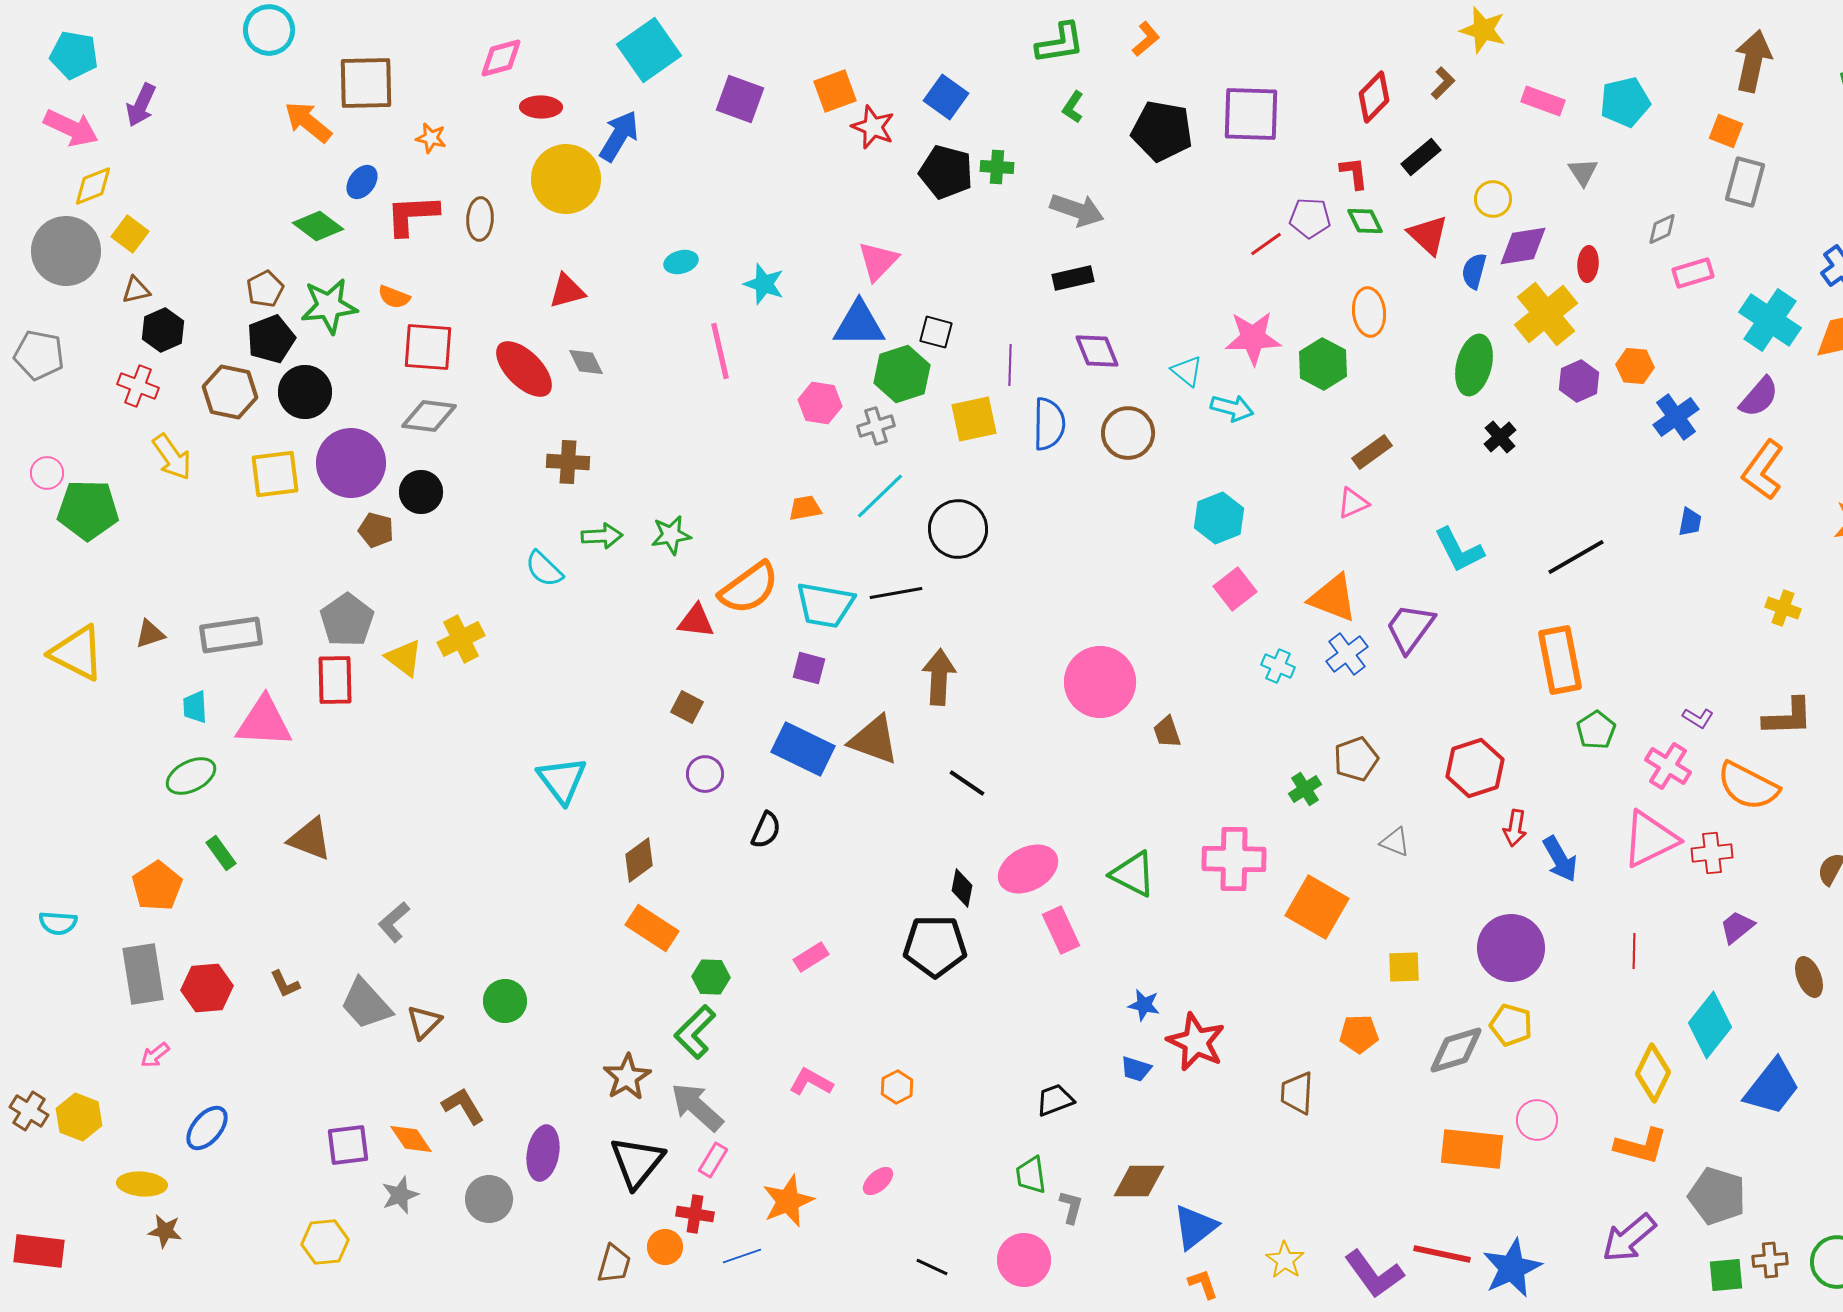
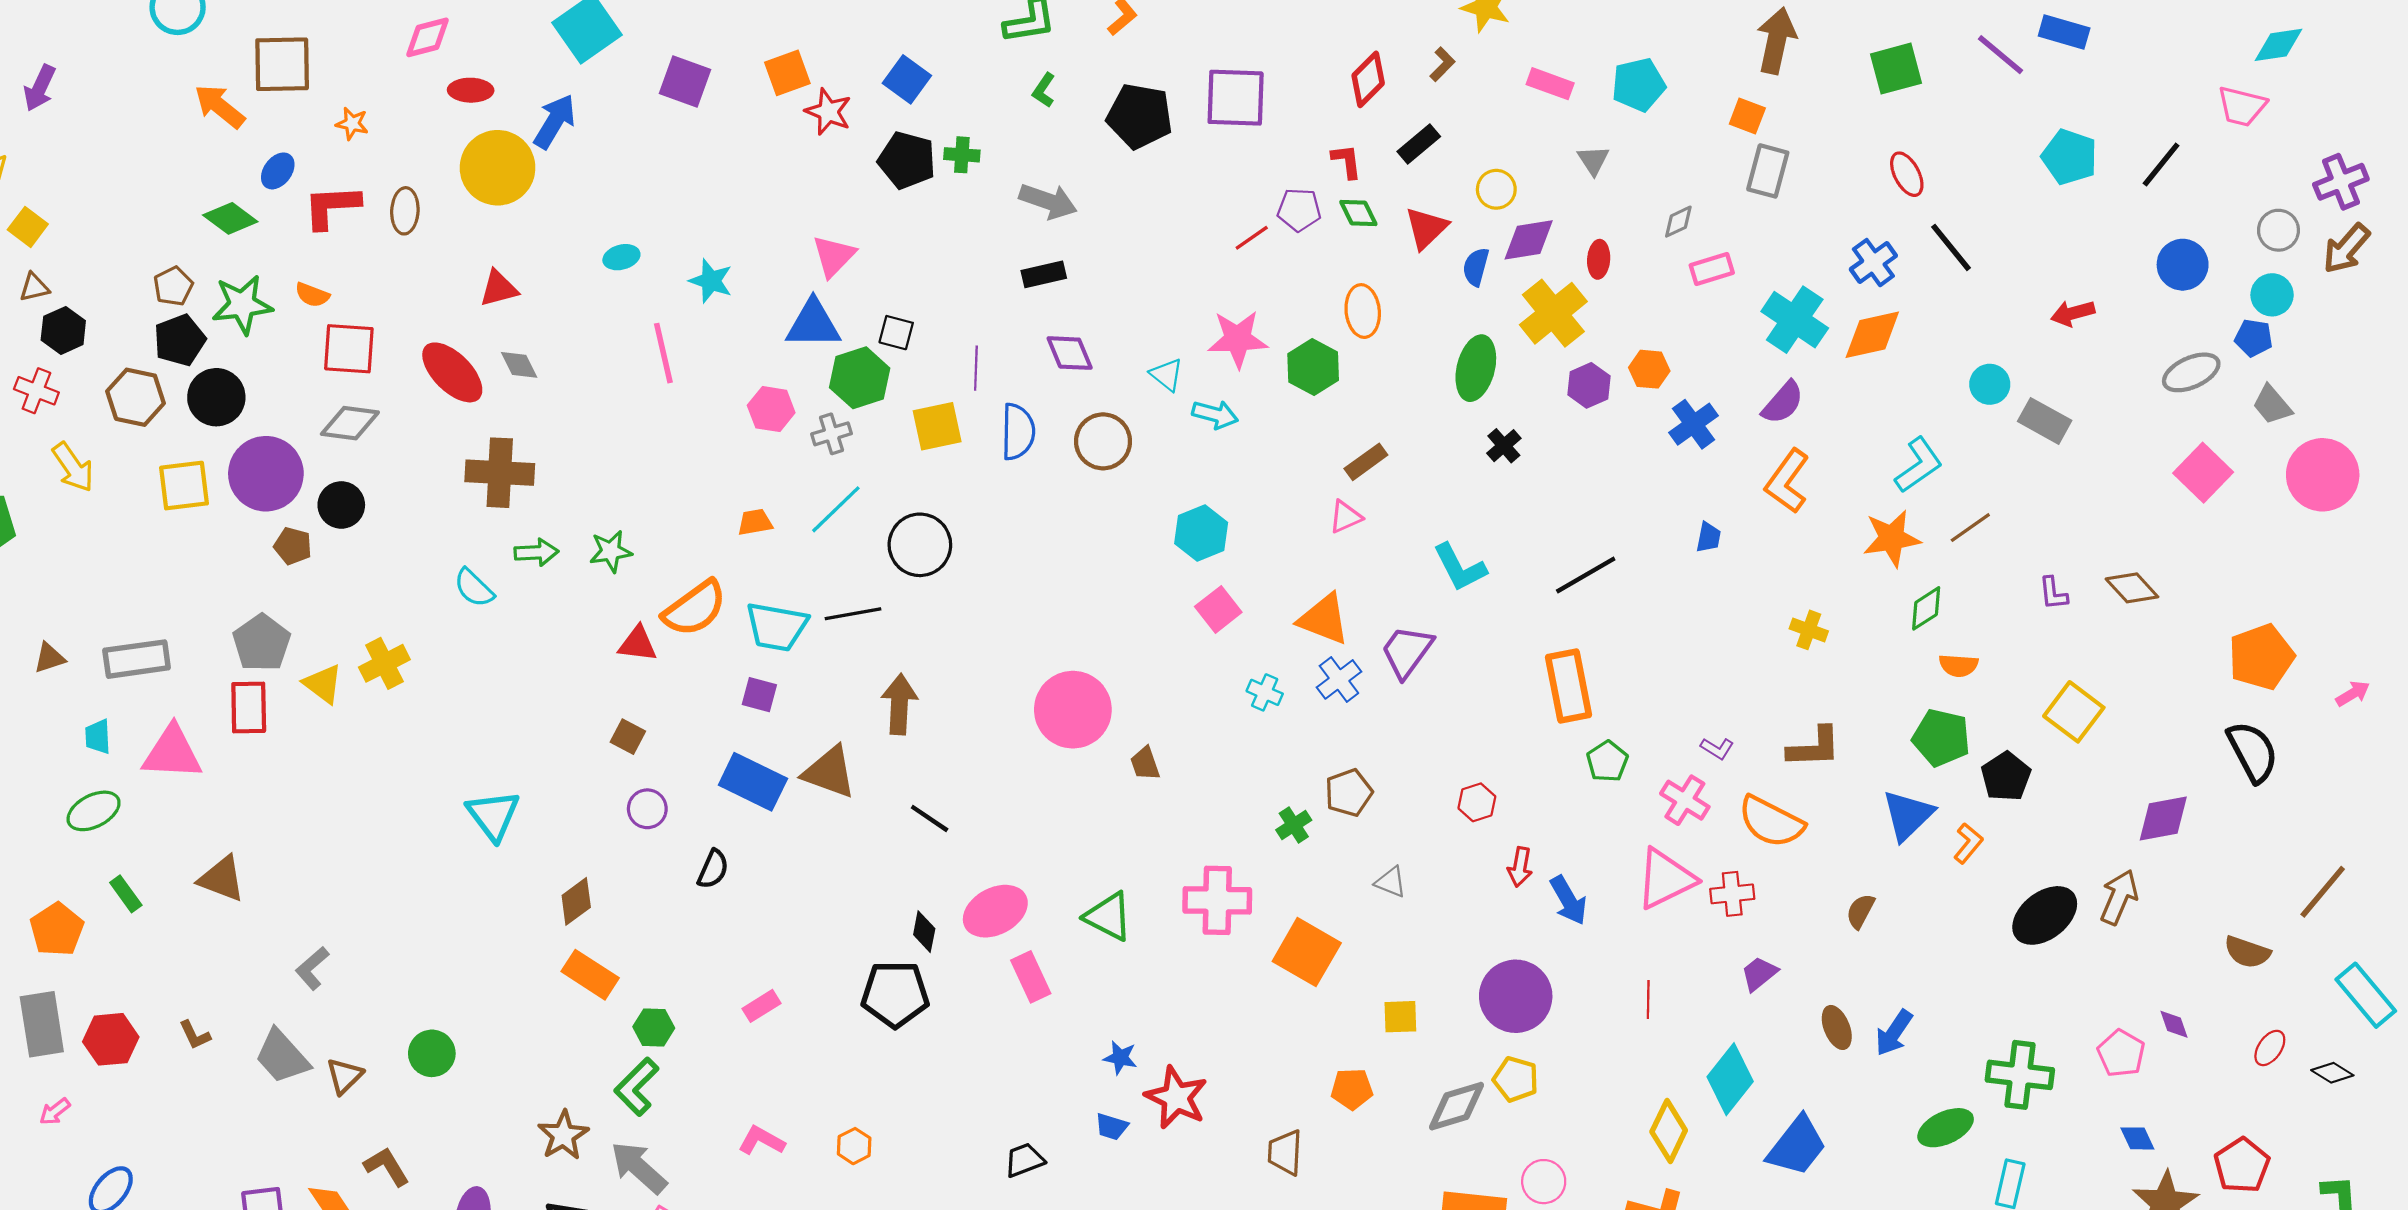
red triangle: (1428, 235) -> (1426, 228), turned 33
brown cross: (568, 462) -> (500, 473), size x1.5
red hexagon: (1475, 768) -> (1477, 802), size x0.6

